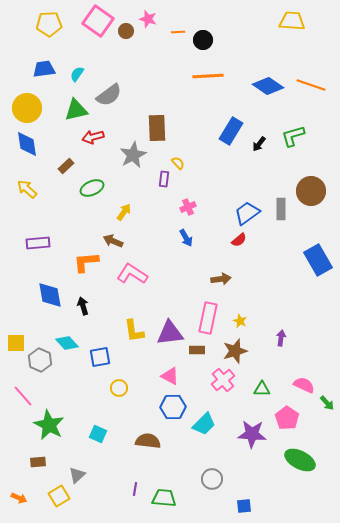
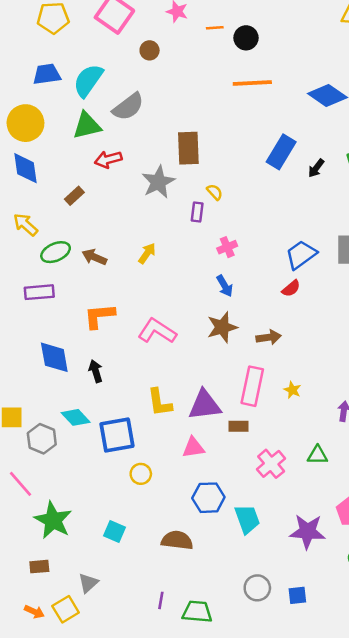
brown circle: (126, 31) -> (150, 50), moved
cyan semicircle: (77, 74) -> (88, 80), size x1.8
green ellipse: (92, 188) -> (56, 252), moved
brown arrow: (113, 241) -> (94, 257), moved
brown star: (235, 351) -> (222, 327), moved
blue square: (100, 357) -> (117, 435), size x1.4
pink triangle: (170, 376) -> (193, 448), moved, turned -36
green triangle: (262, 389) -> (317, 455), moved
cyan trapezoid: (204, 424) -> (247, 519), turned -65
orange arrow: (19, 498) -> (34, 612), moved
blue square: (244, 506) -> (297, 595), moved

